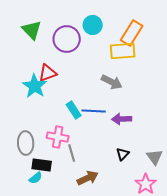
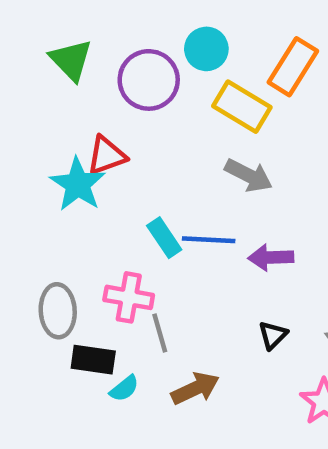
yellow rectangle: (123, 51) -> (242, 107), moved, turned 35
cyan semicircle: (36, 178) -> (124, 388), moved

